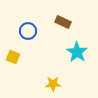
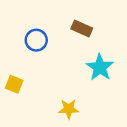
yellow square: (13, 57) -> (14, 84), moved

